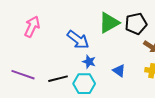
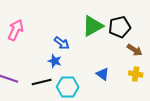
blue arrow: (78, 40) -> (62, 43), size x0.7
blue star: (89, 62) -> (55, 61), moved

